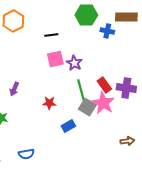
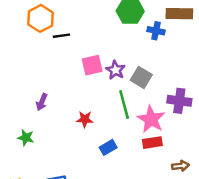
black line: (51, 35) -> (61, 36), moved
red rectangle: (104, 85) -> (152, 143), moved, turned -63
gray square: (87, 107) -> (141, 77), moved

